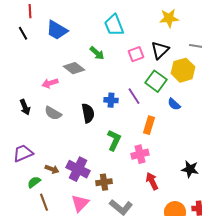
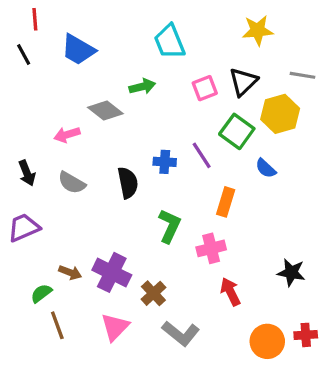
green arrow: (97, 53) -> (142, 87), turned -56
purple trapezoid: (23, 153) -> (24, 228), moved
brown cross: (104, 182) -> (153, 293), turned -35

